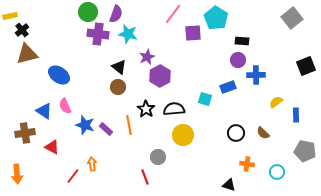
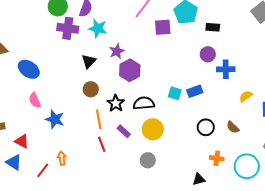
black rectangle: (242, 41) -> (213, 27), moved
black triangle: (119, 67) -> (89, 61), turned 35
brown circle: (118, 87) -> (91, 89), moved
blue rectangle: (228, 87) -> (195, 91), moved
blue triangle: (44, 111) -> (14, 162), moved
purple rectangle: (106, 129) -> (124, 131), moved
gray circle: (158, 157) -> (148, 160), moved
cyan circle: (277, 172) -> (247, 166), size x1.6
red line: (145, 177) -> (102, 144), moved
black triangle: (229, 185) -> (199, 179), turned -32

